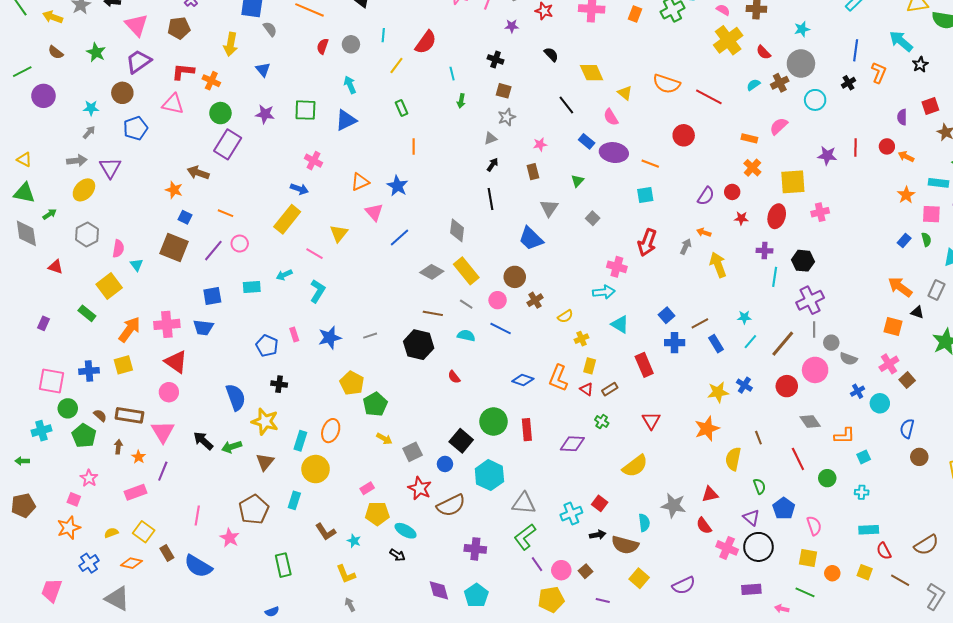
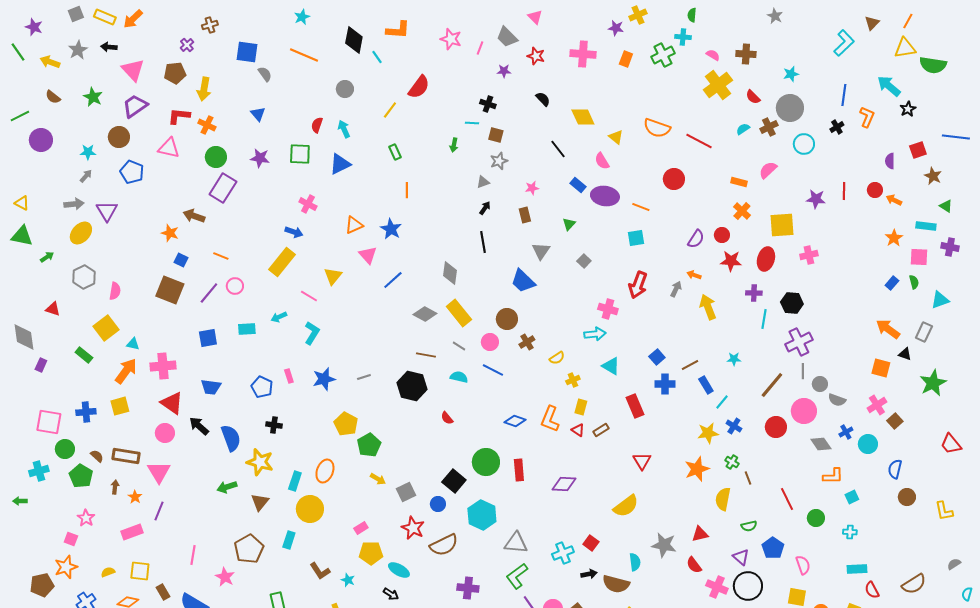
cyan line: (383, 35) -> (377, 57), moved, turned -40
yellow arrow: (231, 44) -> (204, 89), moved
red semicircle: (323, 46) -> (317, 125), moved
cyan line: (452, 74) -> (472, 123), moved, turned -72
blue pentagon: (136, 128) -> (132, 172), turned -30
red star: (741, 218) -> (731, 261), size x1.5
gray diamond: (26, 233) -> (24, 337), moved
cyan triangle: (137, 265) -> (133, 344), moved, turned -40
blue trapezoid: (203, 327) -> (211, 387), moved
cyan line: (750, 342) -> (722, 402), moved
green cross: (602, 422) -> (732, 462), moved
gray diamond: (810, 422) -> (821, 444), moved
black arrow: (203, 441) -> (199, 426), moved
green semicircle: (759, 486) -> (749, 526), turned 98
brown pentagon: (23, 505) -> (42, 585), moved
yellow square: (144, 532) -> (140, 571), turned -30

